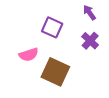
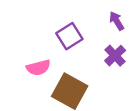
purple square: (52, 27) -> (69, 36), turned 30

